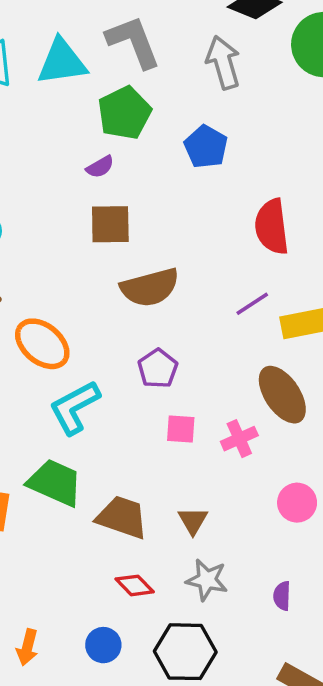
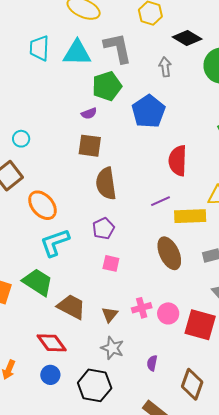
gray arrow: (223, 62) -> (165, 67), size x0.7
blue pentagon: (206, 147) -> (148, 111), size x1.4
brown semicircle: (150, 287) -> (106, 184), turned 88
pink cross: (239, 439) -> (142, 308), moved
red diamond: (135, 585) -> (52, 343), moved, size x1.4

